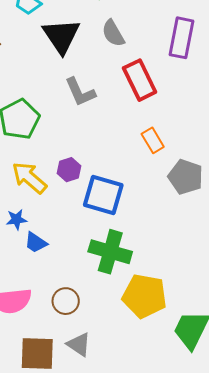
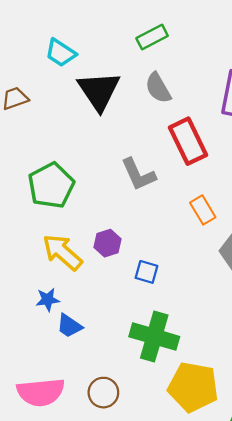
gray L-shape: (80, 92) -> (138, 174), moved
blue square: (103, 195) -> (147, 272), size x0.5

